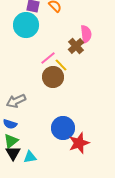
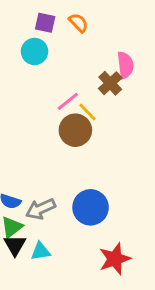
cyan circle: (26, 25) -> (35, 51), size x0.7
gray arrow: (16, 101) -> (41, 209), moved
red star: (79, 143) -> (115, 259), moved

